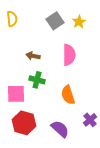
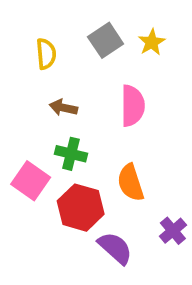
yellow semicircle: (12, 19) -> (46, 54), moved
pink square: (16, 94) -> (31, 181), turned 36
red hexagon: (24, 123) -> (81, 208), moved

